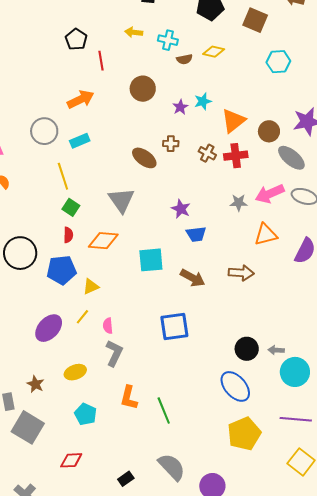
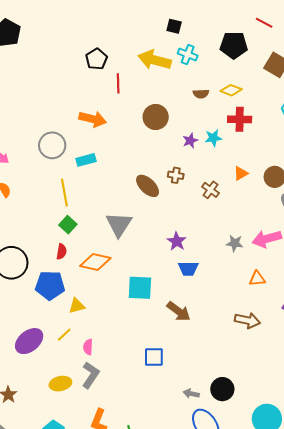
yellow arrow: (134, 32) -> (155, 60), size x1.8
cyan cross: (168, 40) -> (188, 54), moved
orange arrow: (81, 99) -> (93, 119), turned 32
orange triangle: (233, 121) -> (241, 173), moved, size x0.6
red cross: (236, 156) -> (240, 119), moved
orange triangle: (266, 235) -> (257, 279), size x0.7
brown arrow: (241, 273) -> (247, 320), moved
blue square: (174, 327) -> (154, 357), size x0.7
gray arrow: (276, 350) -> (191, 394), moved
yellow ellipse: (75, 372) -> (60, 384), moved

